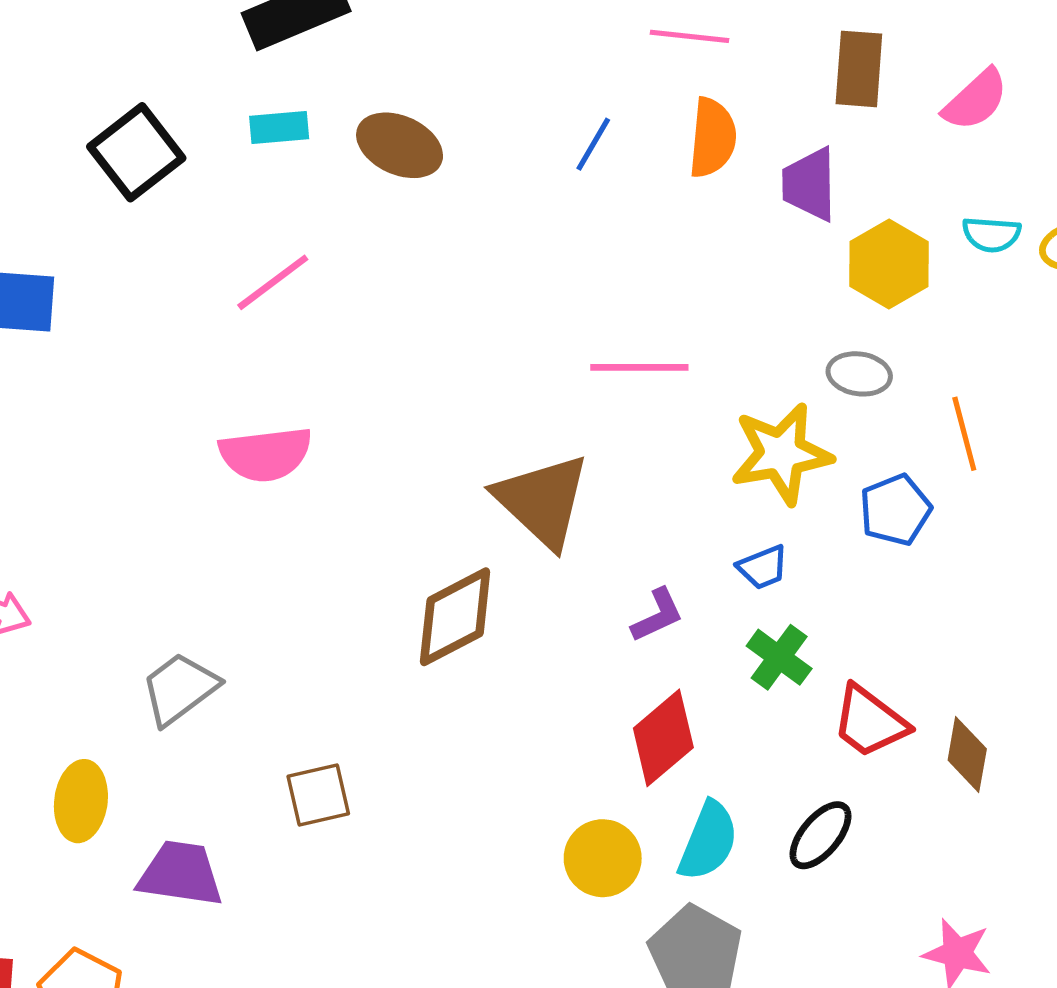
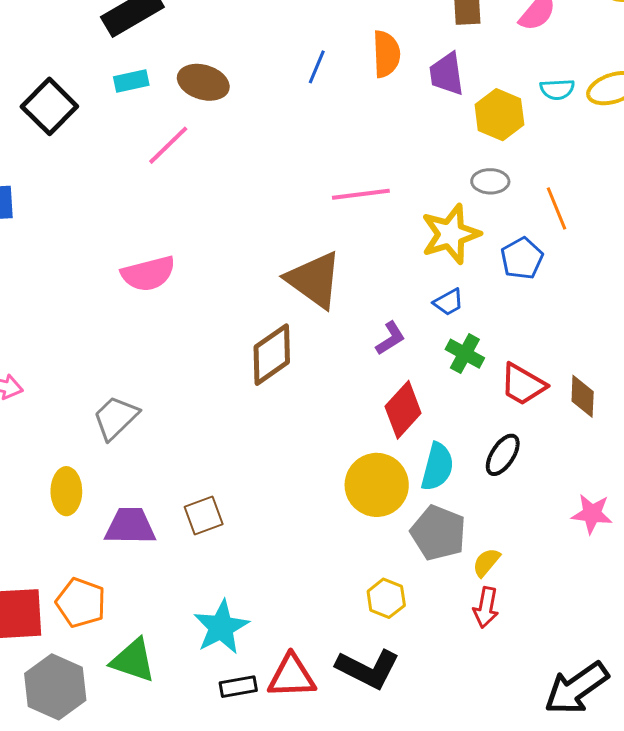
pink line: (273, 282) -> (168, 145), moved
brown square: (318, 795) -> (204, 515), moved
yellow circle: (603, 858) -> (377, 485), size x1.4

